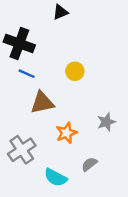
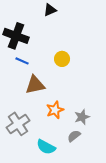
gray star: (106, 122) -> (82, 117), moved

